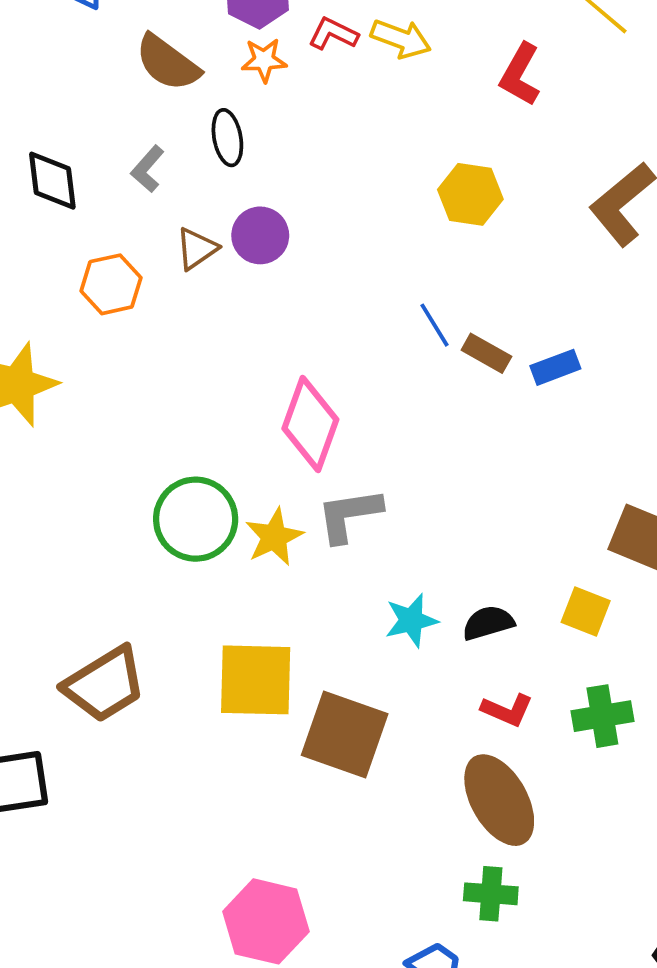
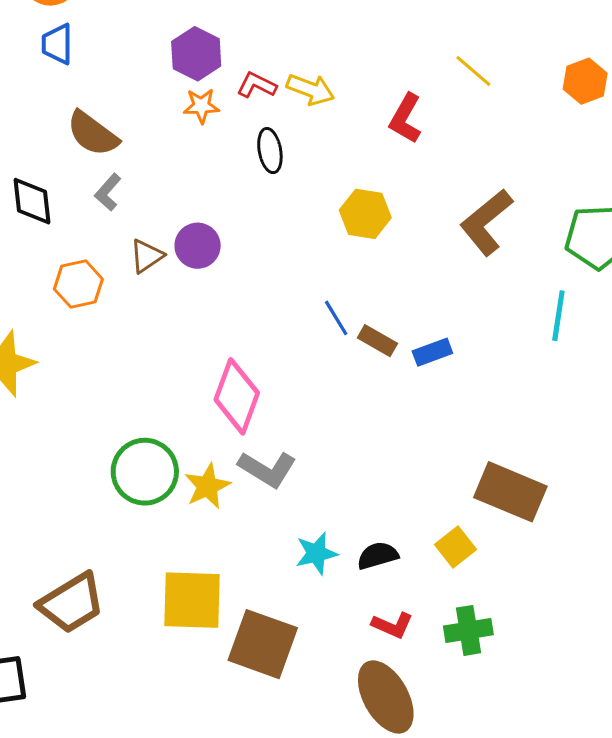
brown semicircle: (168, 63) -> (93, 134), moved
black ellipse: (227, 138) -> (270, 151), moved
gray L-shape: (349, 515) -> (267, 469), turned -140
yellow square: (586, 611) -> (455, 547), turned 30

